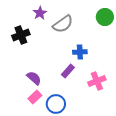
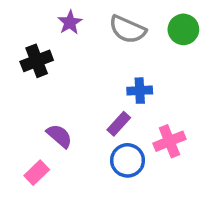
gray semicircle: (63, 24) -> (128, 29), moved, turned 60
pink rectangle: (35, 97) -> (37, 173), moved
blue circle: (56, 104) -> (128, 160), moved

